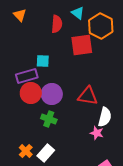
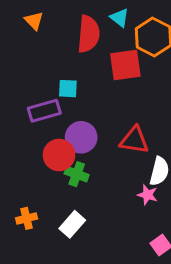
red semicircle: (57, 24) -> (89, 34), size x1.4
red circle: (31, 93) -> (59, 155), moved
orange cross: (26, 151) -> (27, 218), moved, turned 32

